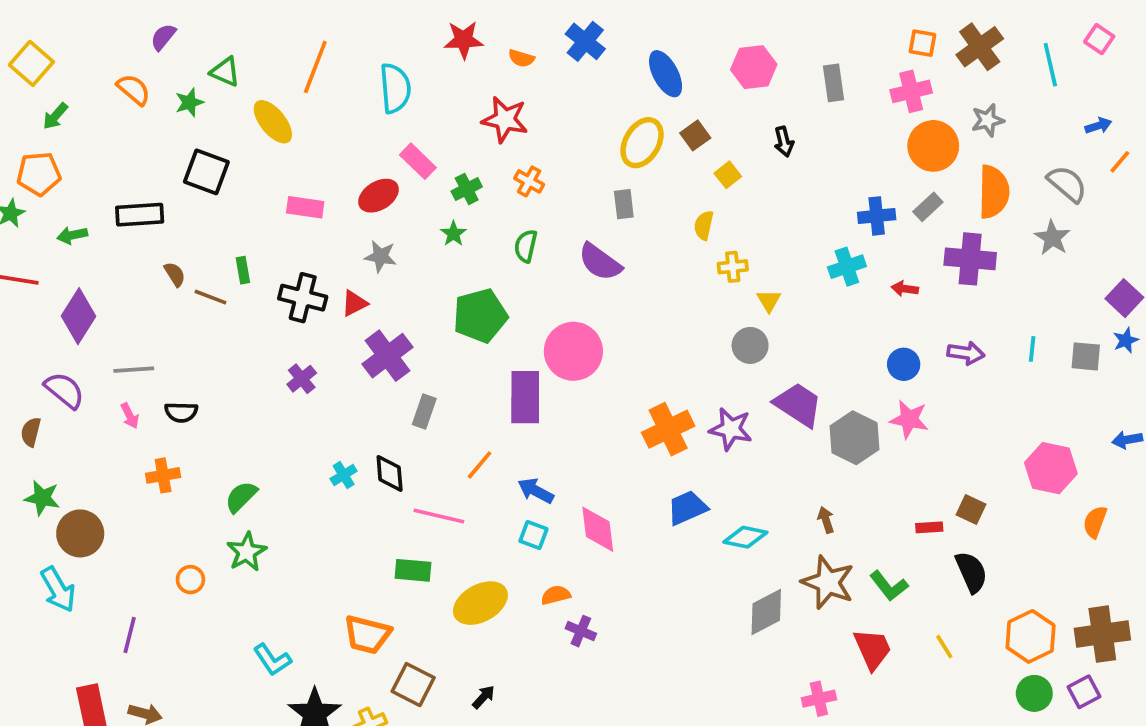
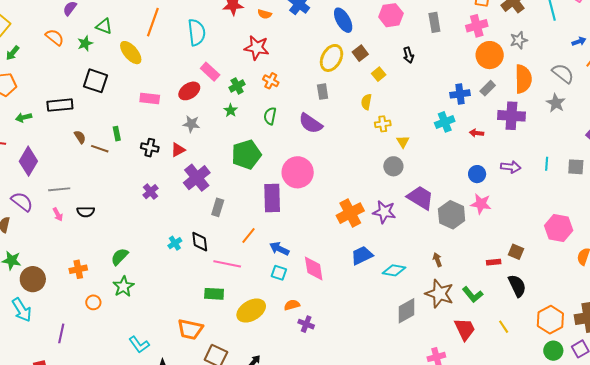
black cross: (303, 298) -> (150, 148), size x0.7
orange cross: (163, 475) -> (78, 269), moved

